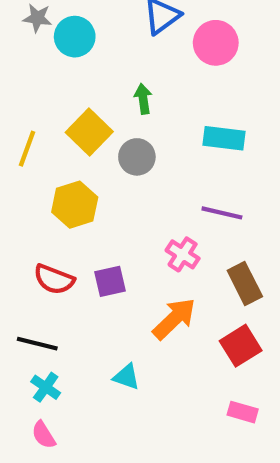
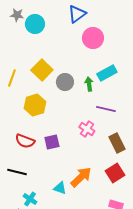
pink circle: (216, 43) -> (93, 38), moved
green arrow: (143, 99) -> (89, 84), moved
cyan rectangle: (224, 138) -> (107, 73), turned -36
orange arrow: (174, 319) -> (81, 177), moved
cyan cross: (46, 387) -> (30, 199), moved

